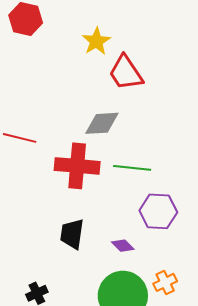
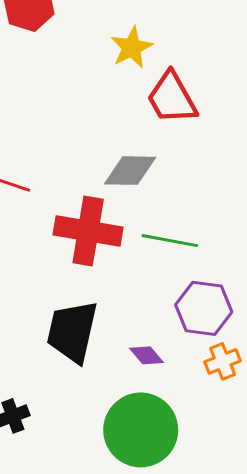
black trapezoid: (72, 234) -> (72, 332), size x1.4
orange cross: (165, 282) -> (223, 361), moved

